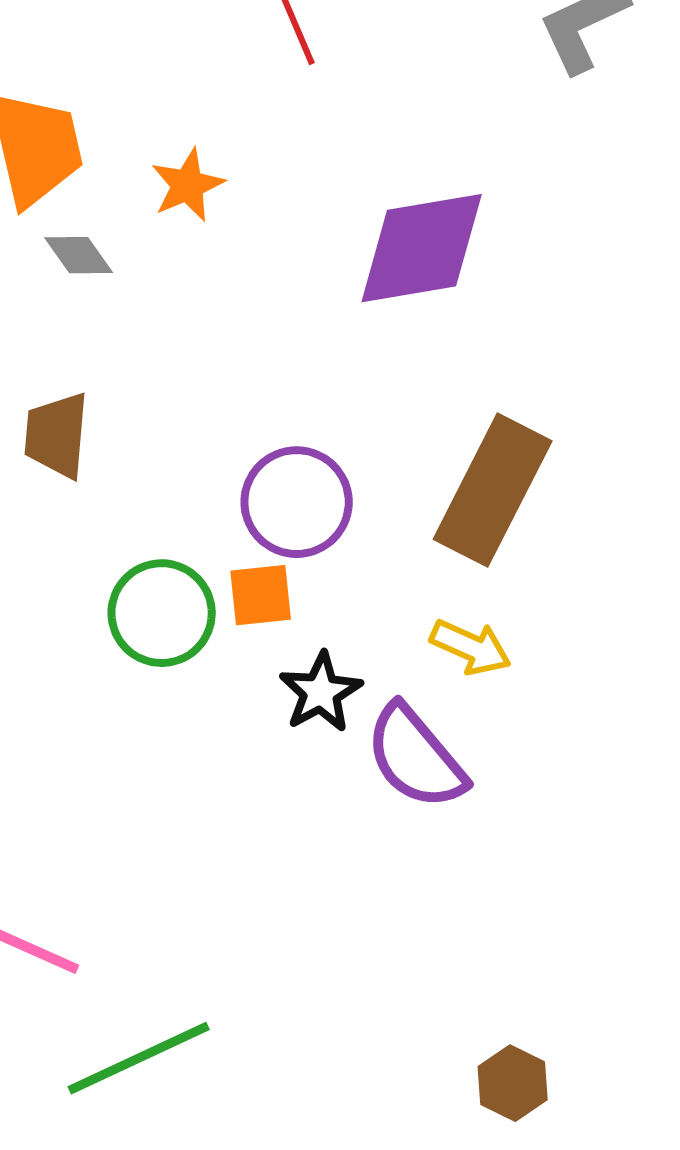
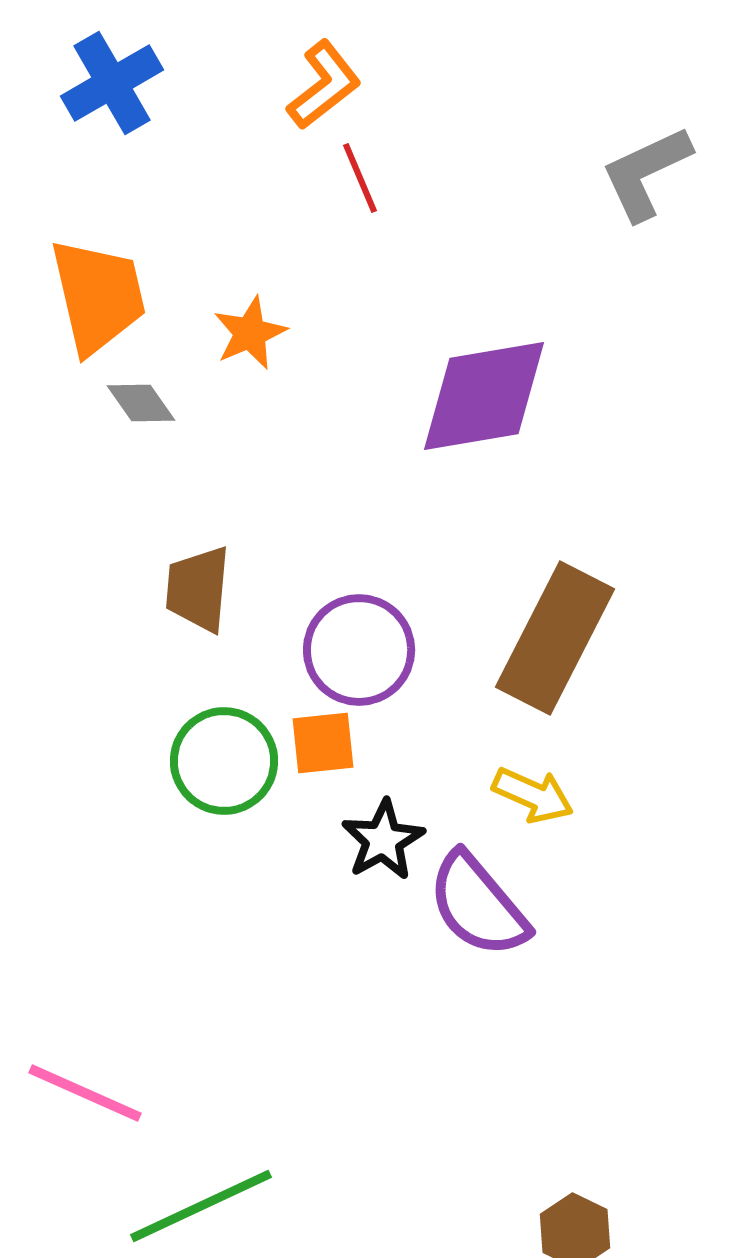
brown trapezoid: (57, 435) -> (198, 589), moved

